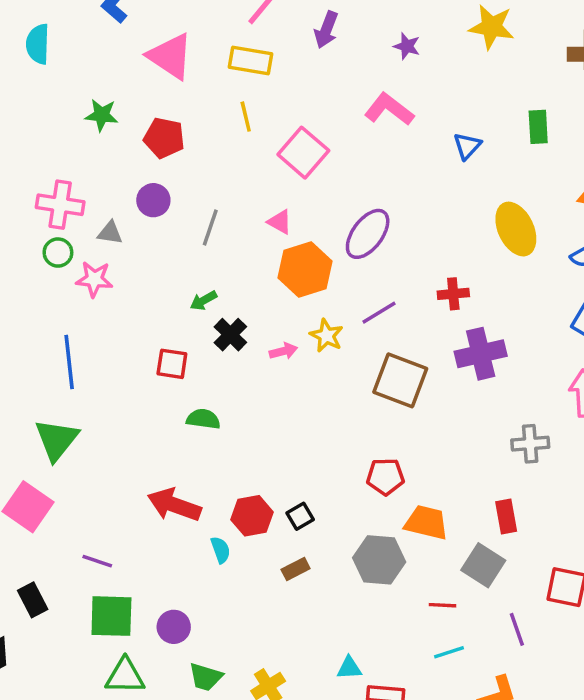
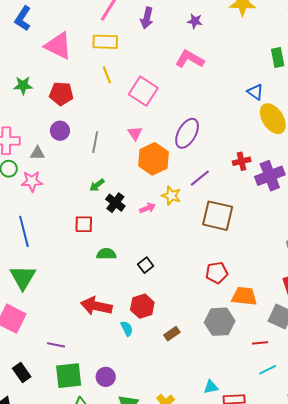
blue triangle: (467, 146) -> (255, 92), moved, turned -30
pink triangle: (280, 222) -> (135, 133), turned 35
purple cross: (481, 354) -> (270, 176), moved
black square: (300, 516) -> (146, 265), moved

